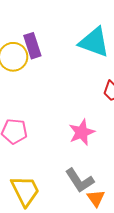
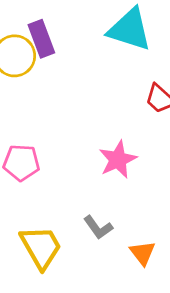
gray L-shape: (80, 180) -> (98, 227), moved, size x0.7

